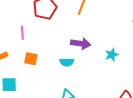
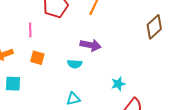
cyan star: (112, 55) -> (118, 84), moved

